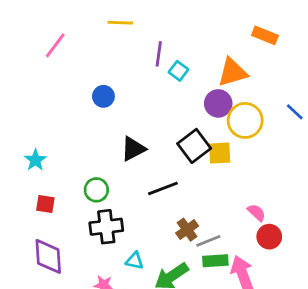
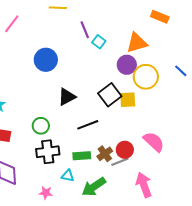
purple line: (159, 54) -> (85, 30), turned -30
blue circle: (103, 96) -> (46, 60), size x1.5
pink semicircle: (256, 213) -> (154, 142), size x1.6
red circle: (269, 237) -> (125, 150), moved
green rectangle: (215, 261) -> (82, 156), moved

